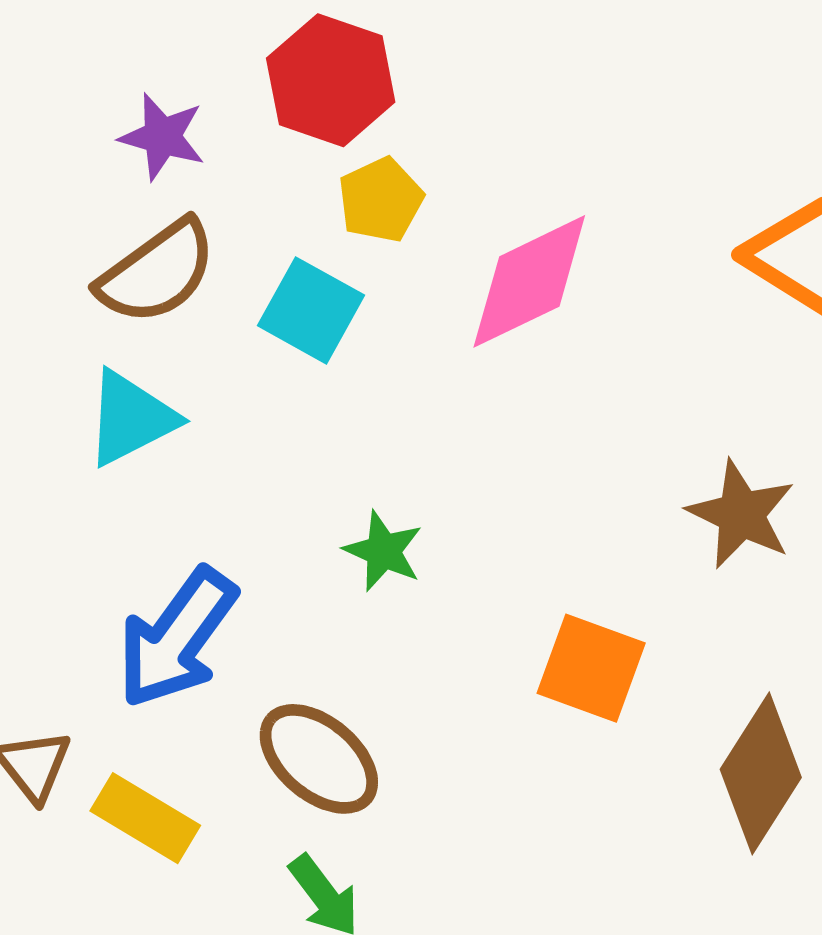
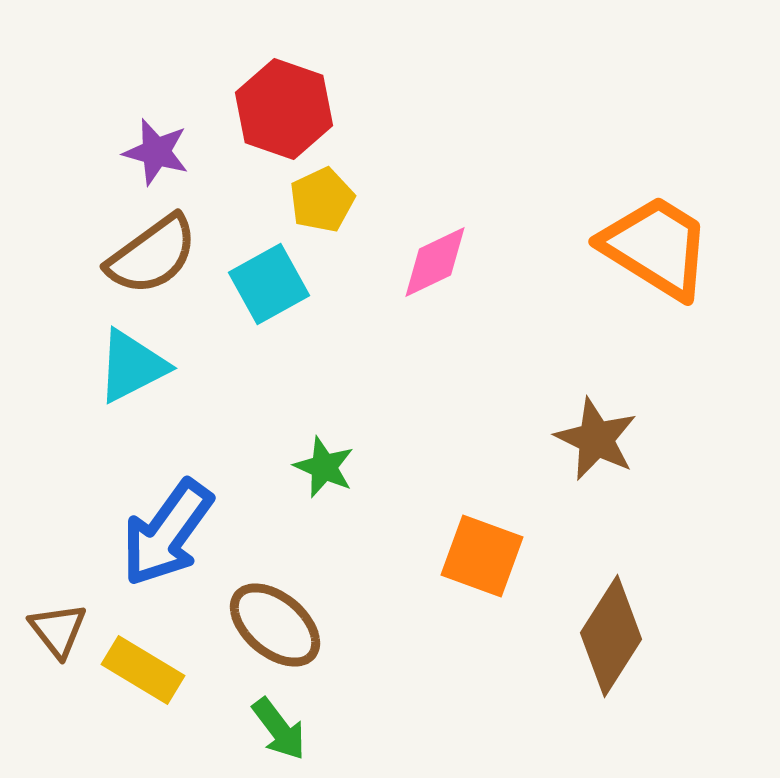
pink diamond: (529, 281) -> (435, 262), size x0.7
cyan square: (311, 310) -> (269, 284), turned 32

